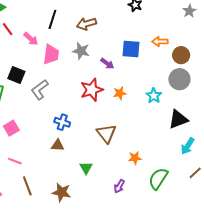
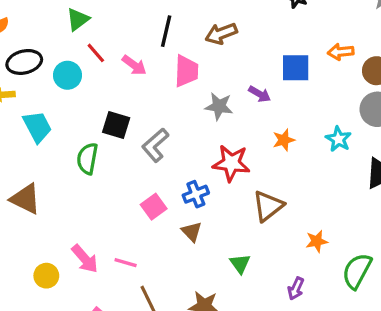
gray star: (81, 51) -> (219, 106), moved
pink trapezoid: (51, 54) -> (186, 71), moved
red star: (92, 90) -> (231, 163), moved, turned 30
blue cross: (62, 122) -> (196, 194), turned -35
pink square: (11, 128) -> (154, 207), moved
brown triangle: (106, 133) -> (268, 206), turned 35
brown triangle: (58, 145) -> (192, 232), turned 48

